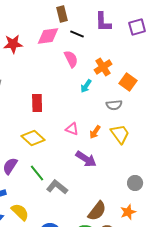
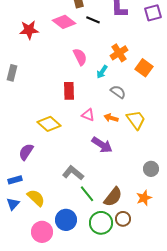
pink diamond: (48, 36) -> (64, 22), turned 45
pink semicircle: (71, 59) -> (80, 57), moved
red rectangle: (37, 103) -> (69, 91), moved
gray semicircle: (114, 105) -> (118, 92), moved, turned -140
orange arrow: (95, 132) -> (111, 118), turned 72
green line: (37, 173) -> (87, 194), moved

